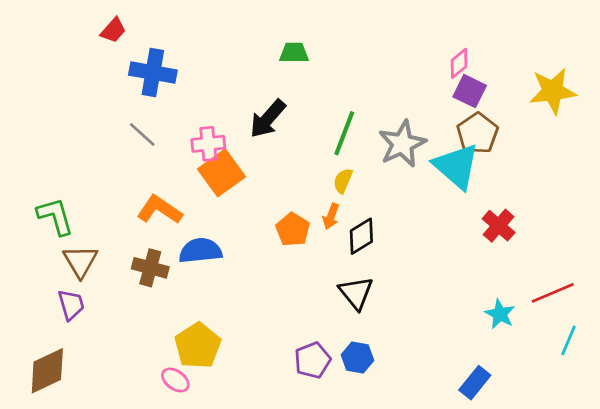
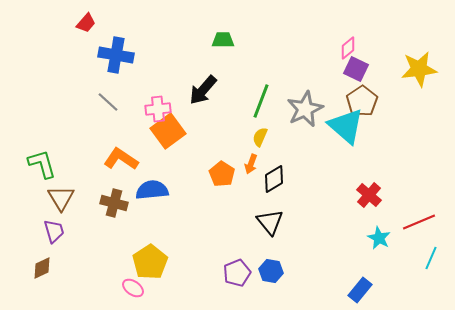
red cross: (499, 226) -> (369, 195), moved
brown diamond: (47, 371) -> (42, 268), moved, size x0.6

